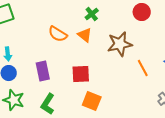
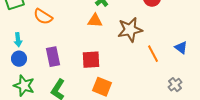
orange semicircle: (58, 34) -> (43, 17), moved
orange triangle: (85, 35) -> (95, 21), turned -35

